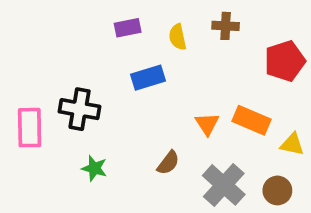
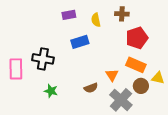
red pentagon: (285, 61) -> (137, 38), moved
orange triangle: (207, 124) -> (112, 75), moved
brown semicircle: (168, 163) -> (91, 88), turned 32
brown circle: (277, 190) -> (141, 86), moved

